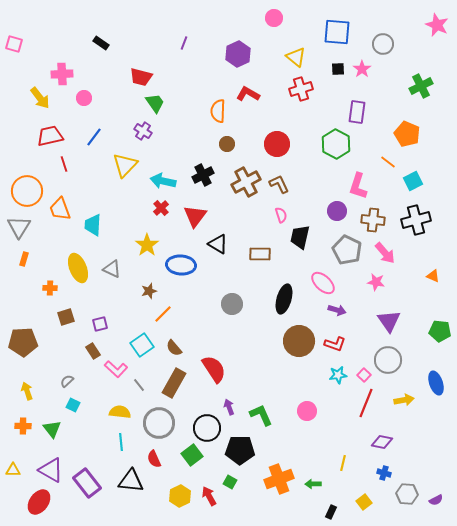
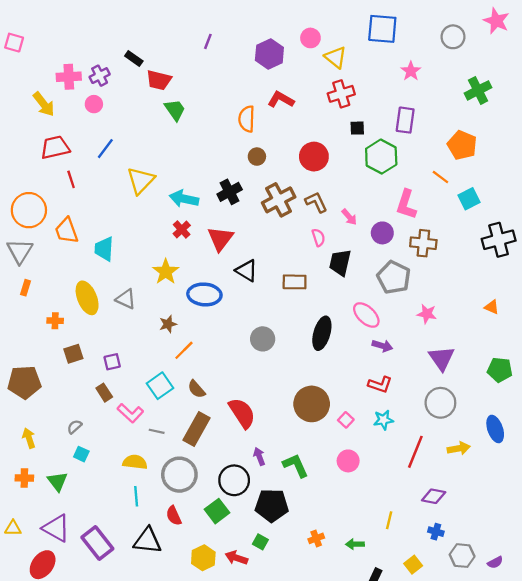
pink circle: (274, 18) -> (310, 38), moved
black rectangle: (101, 43) -> (134, 58), moved
gray circle: (383, 44) -> (453, 37), moved
black square: (338, 69) -> (357, 128), moved
purple cross: (143, 131) -> (100, 76), moved, turned 30
black cross: (416, 220) -> (499, 240), moved
pink arrow: (385, 253) -> (349, 217), moved, size x0.7
brown circle: (299, 341) -> (312, 404), moved
pink square: (364, 375) -> (346, 420), moved
gray line: (139, 385) -> (157, 431), turned -40
orange cross: (279, 479) -> (316, 538), size x0.5
red arrow: (209, 496) -> (236, 558), turned -42

